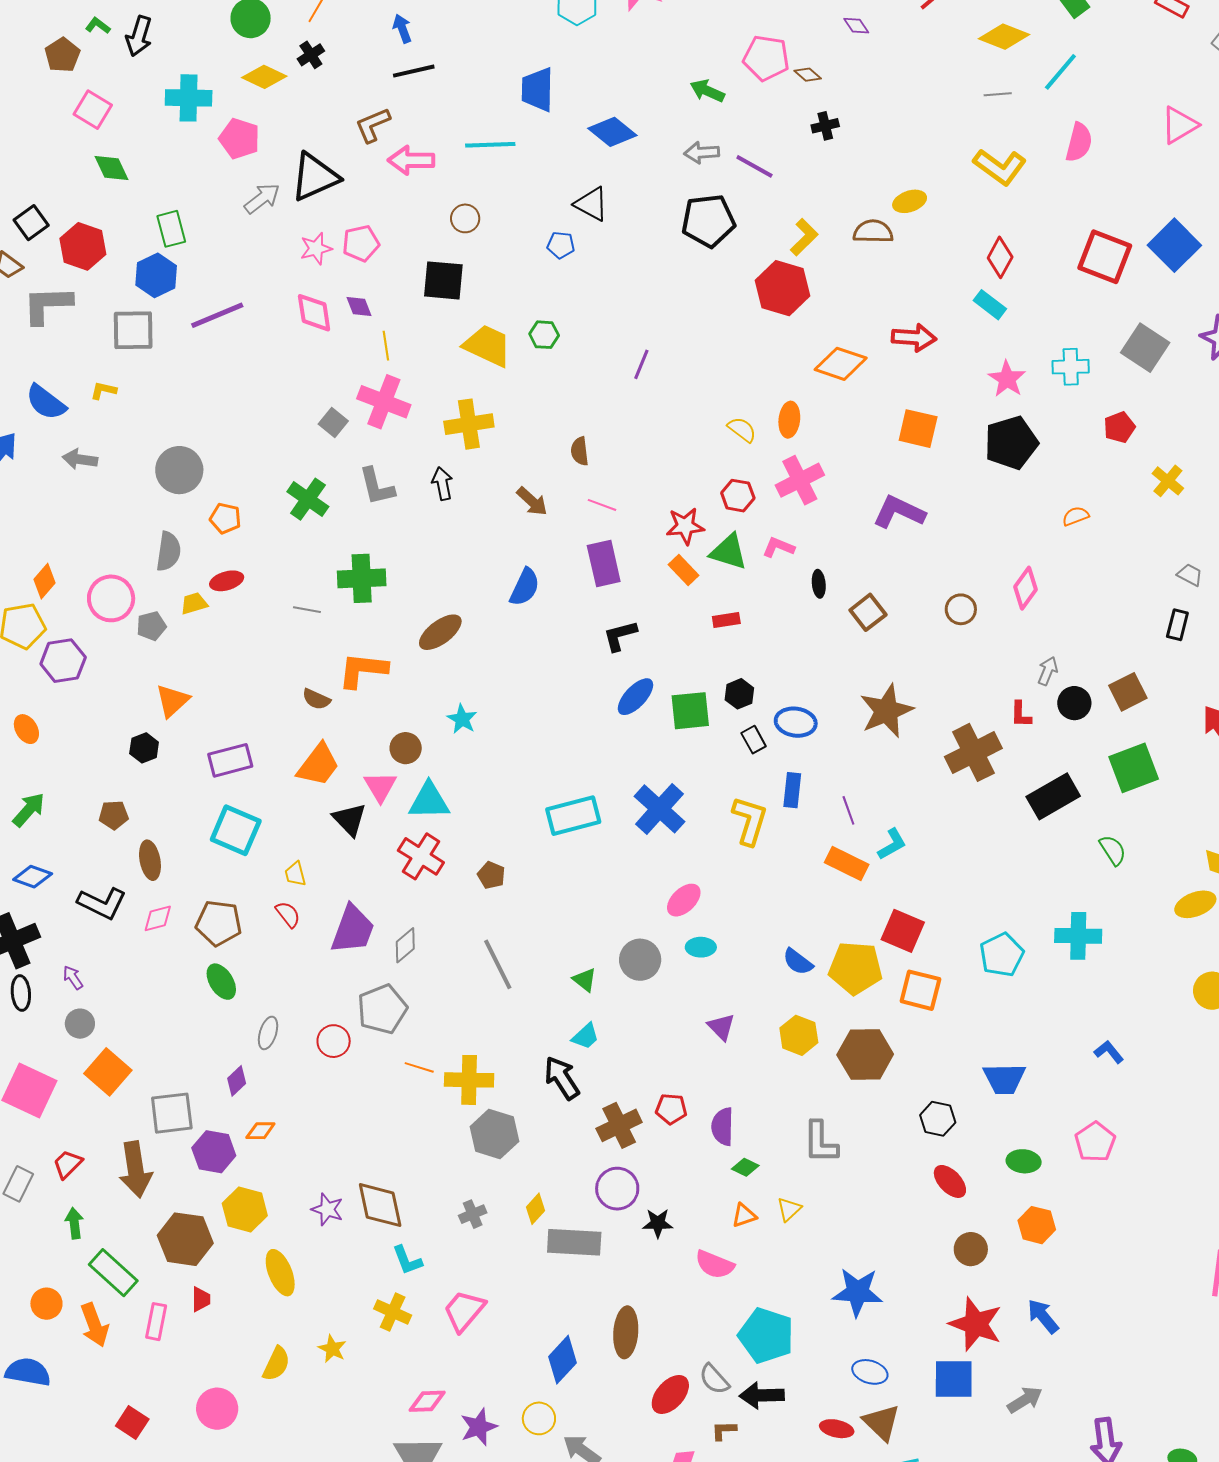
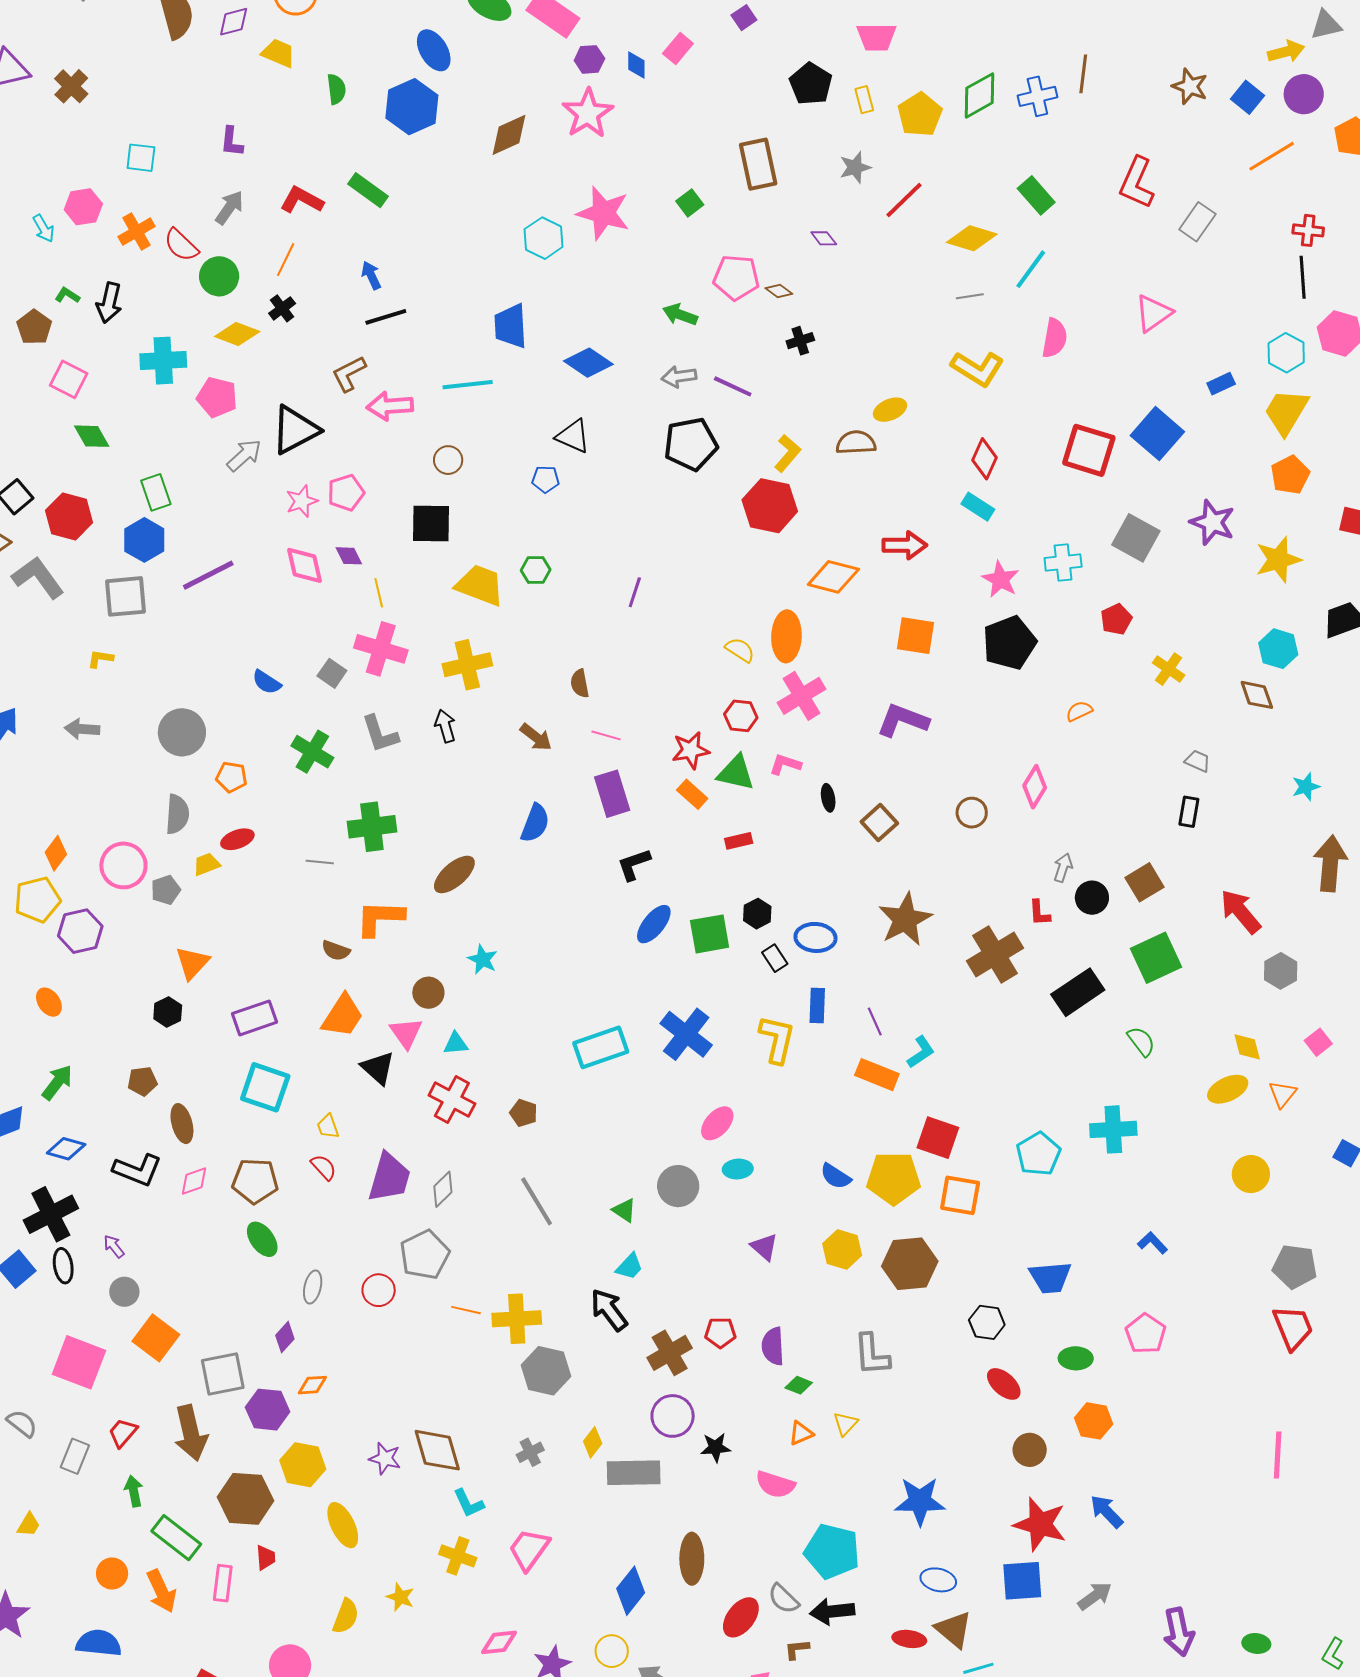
gray L-shape: (47, 305) -> (38, 577), turned 60
blue semicircle: (46, 402) -> (267, 682), moved, size x0.7
orange ellipse: (789, 420) -> (786, 636), size x1.4
cyan triangle: (429, 801) -> (456, 1044), size x0.6

